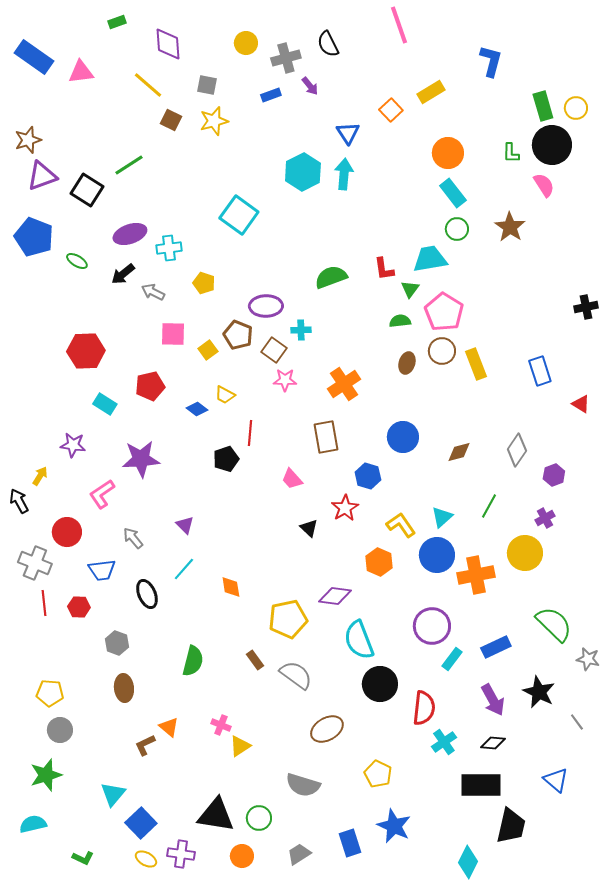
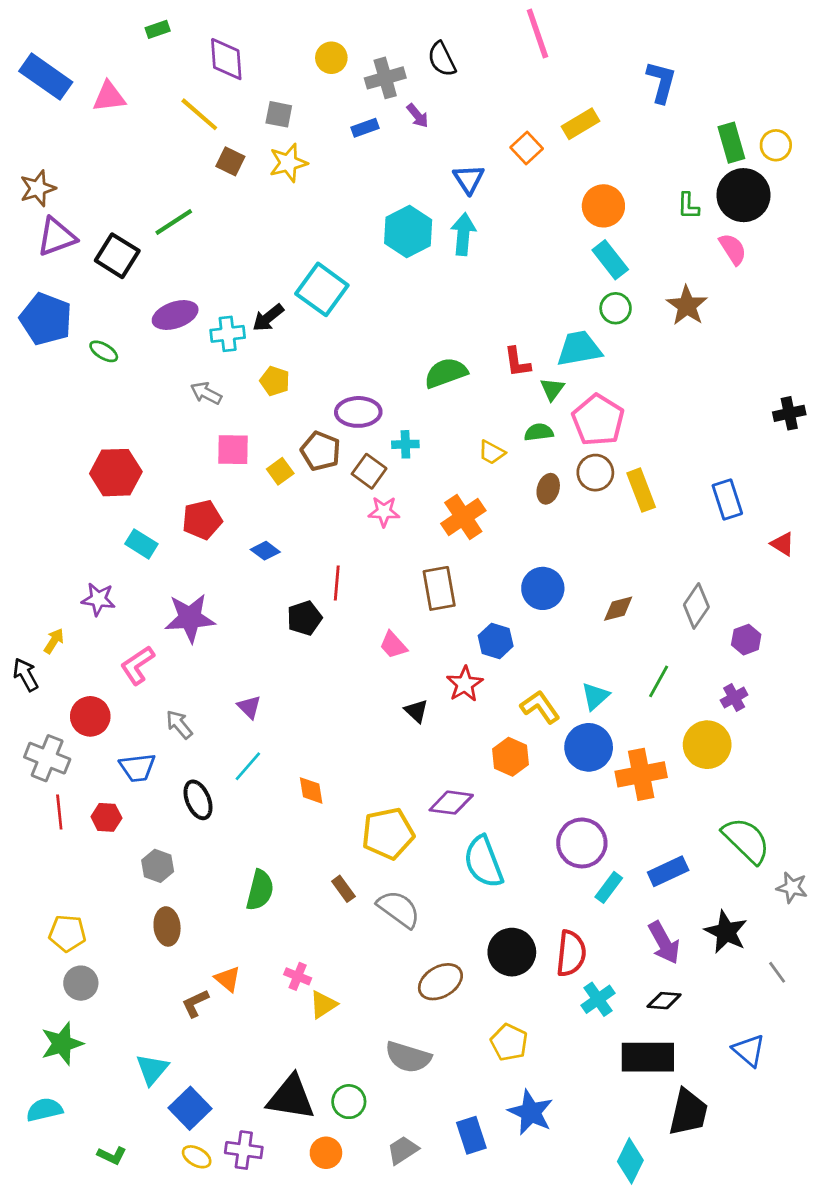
black arrow: (123, 274) -> (268, 318), moved
yellow trapezoid: (225, 395) -> (492, 452), moved
black circle: (380, 684) -> (512, 952), moved

